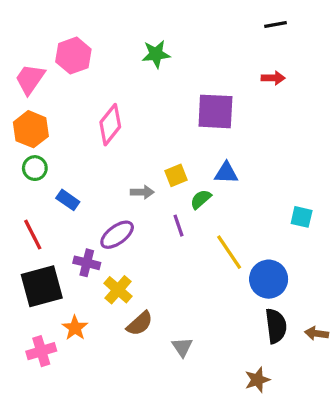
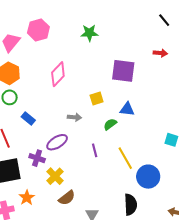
black line: (275, 24) -> (164, 20), turned 56
yellow square: (176, 175) -> (97, 98), moved
purple line: (178, 226) -> (95, 150), moved
black semicircle: (276, 326) -> (131, 205), moved

